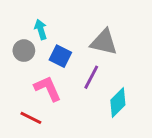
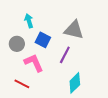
gray circle: (24, 51) -> (17, 44), moved
cyan diamond: (118, 102) -> (75, 83), moved

